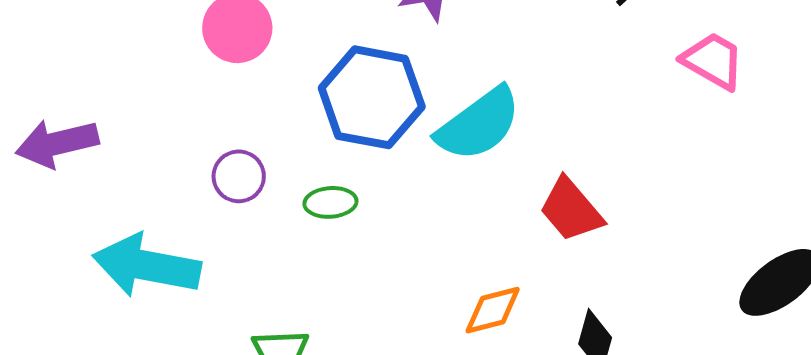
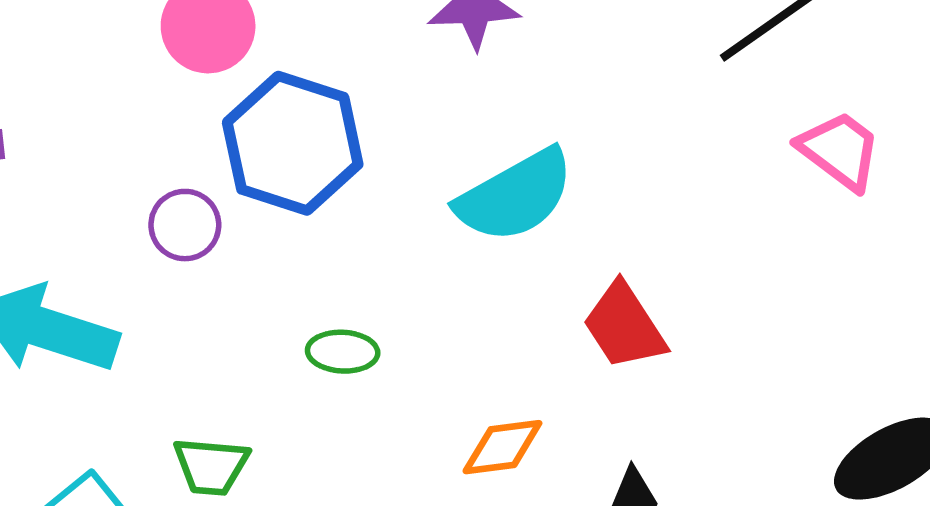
blue hexagon: (372, 97) -> (293, 143), moved
green ellipse: (330, 202) -> (343, 352), moved

